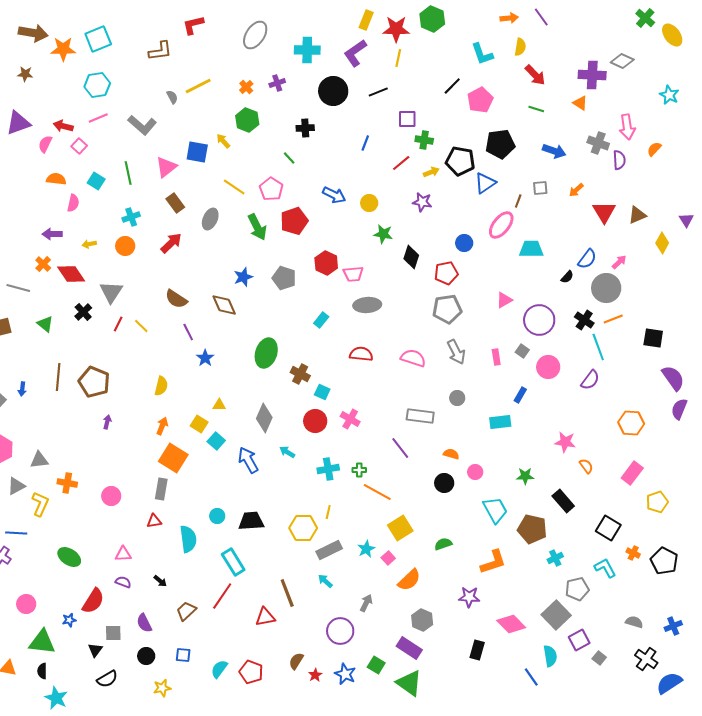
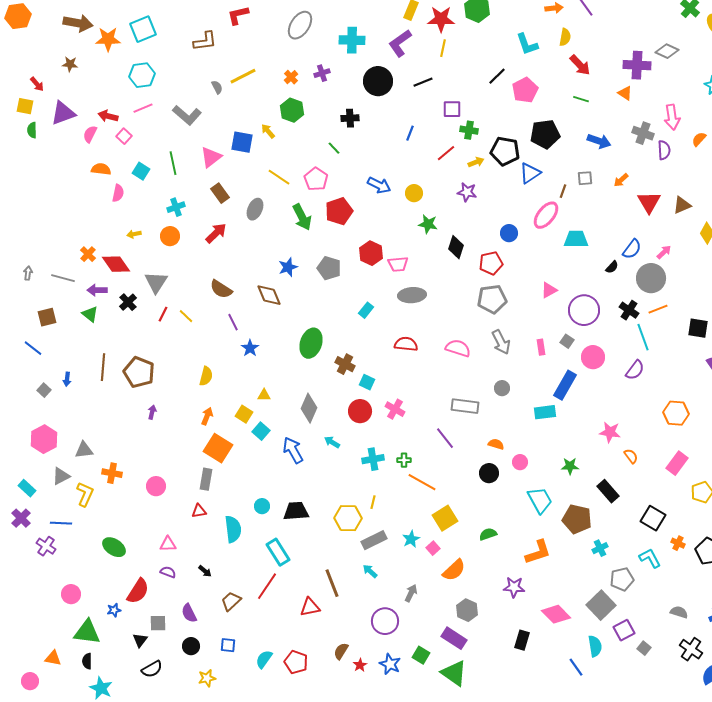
purple arrow: (52, 234) -> (97, 290), moved
blue rectangle: (520, 395) -> (565, 385), size x1.8

